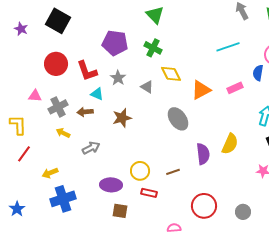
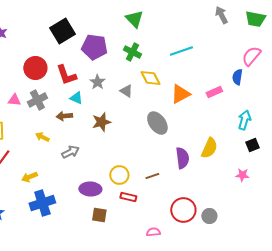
black square: (58, 21) -> (62, 31), moved, turned 30
cyan line: (228, 47) -> (181, 51), moved
gray cross: (58, 107) -> (37, 100), moved
gray circle: (243, 212) -> (209, 216), moved

